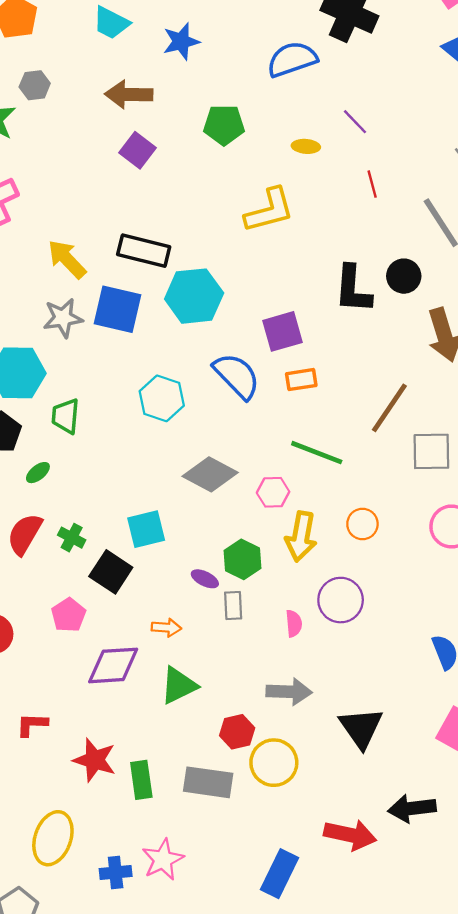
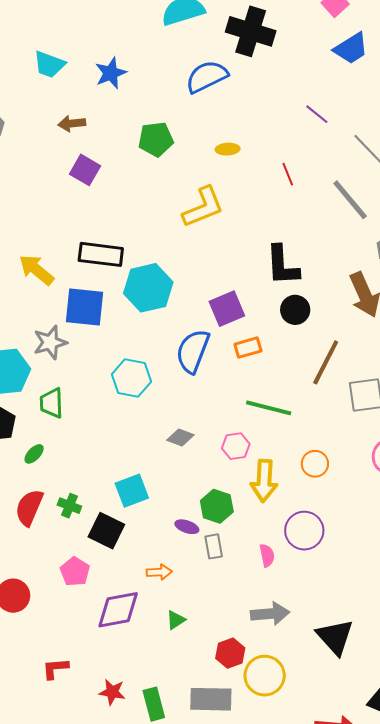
brown arrow: (129, 94) -> (72, 123), size x0.7
purple line: (355, 122) -> (317, 114), moved
black circle: (404, 276) -> (295, 310), moved
gray star: (63, 318) -> (50, 342), moved
blue semicircle: (237, 376) -> (193, 351), turned -108
gray diamond: (210, 474) -> (180, 437), size x0.6
green triangle: (179, 686) -> (176, 620), size x0.6
red star: (95, 760) -> (112, 692), size x0.7

